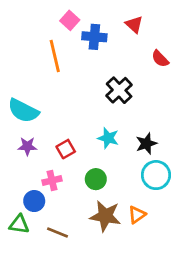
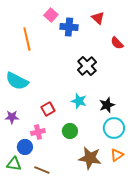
orange line: (55, 56) -> (27, 39), moved
purple star: (27, 146) -> (12, 117), moved
orange triangle: (137, 215) -> (117, 155), moved
brown star: (105, 216) -> (90, 158), moved

